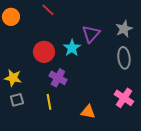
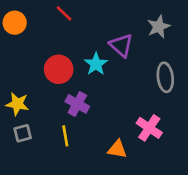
gray star: (124, 29) -> (159, 27), moved
purple triangle: (91, 34) -> (121, 45), turned -30
pink cross: (124, 98) -> (149, 128), moved

